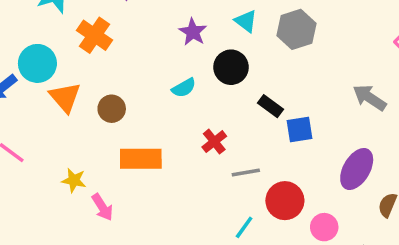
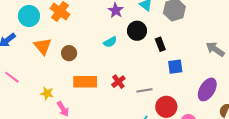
cyan circle: (37, 63) -> (29, 16), moved
black rectangle: (270, 106) -> (160, 44), moved, turned 32
red cross: (214, 142) -> (118, 82), moved

